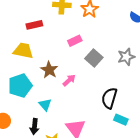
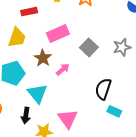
pink rectangle: (75, 41) -> (58, 33), moved, size x1.5
yellow trapezoid: (23, 51) -> (17, 38), turned 95
cyan triangle: (45, 105) -> (37, 93), size x1.5

